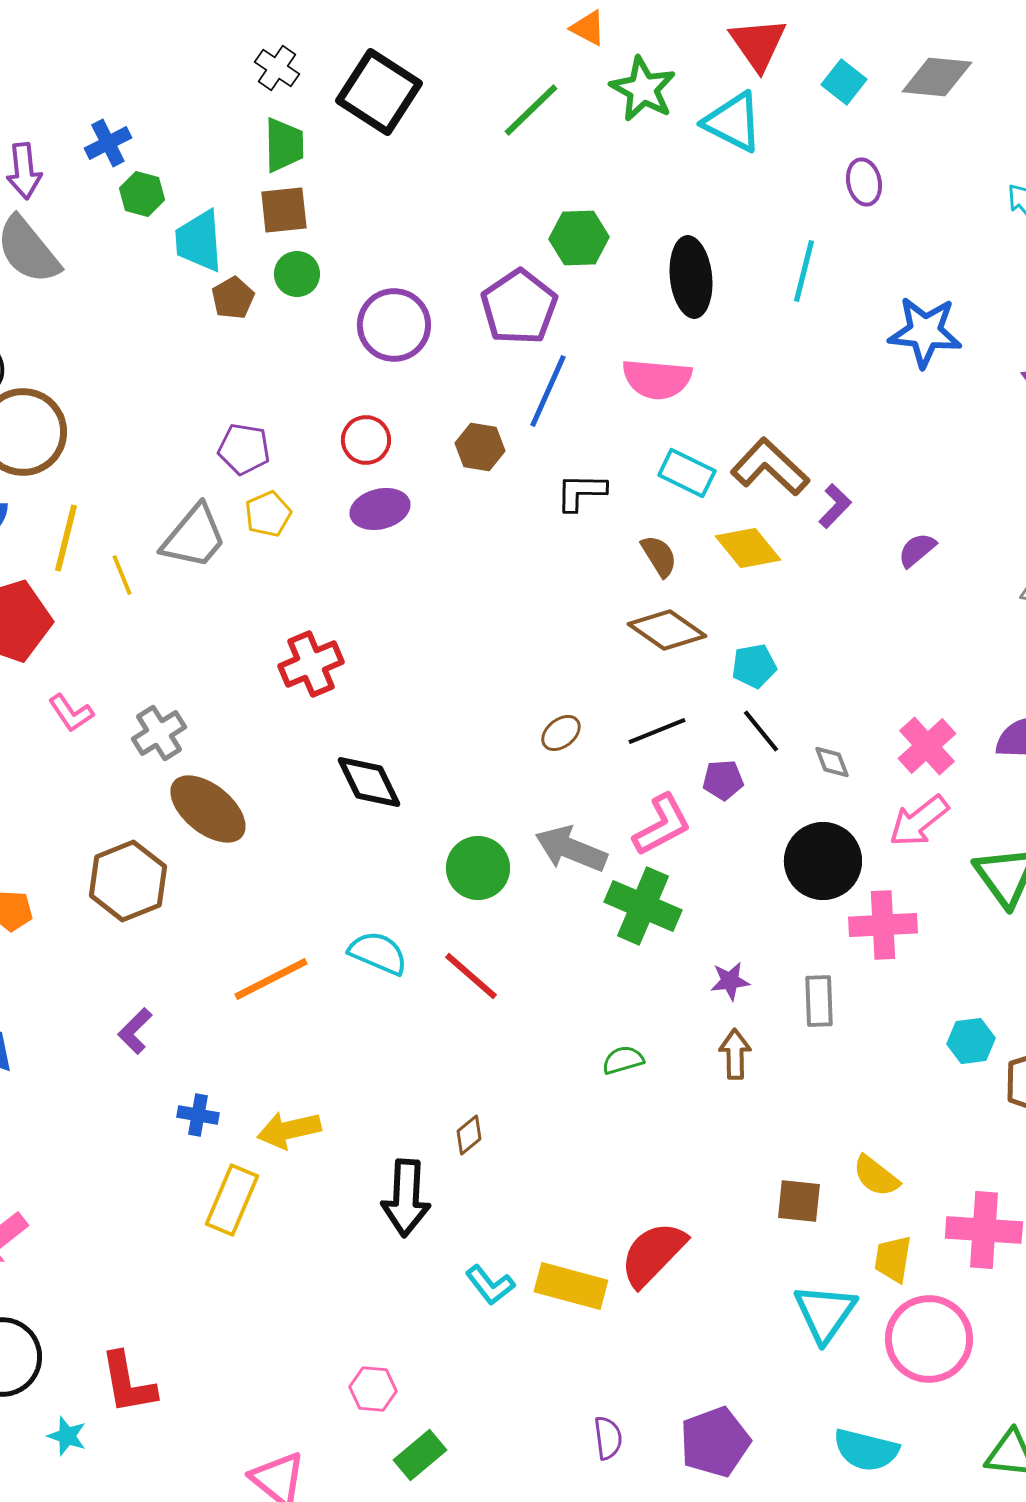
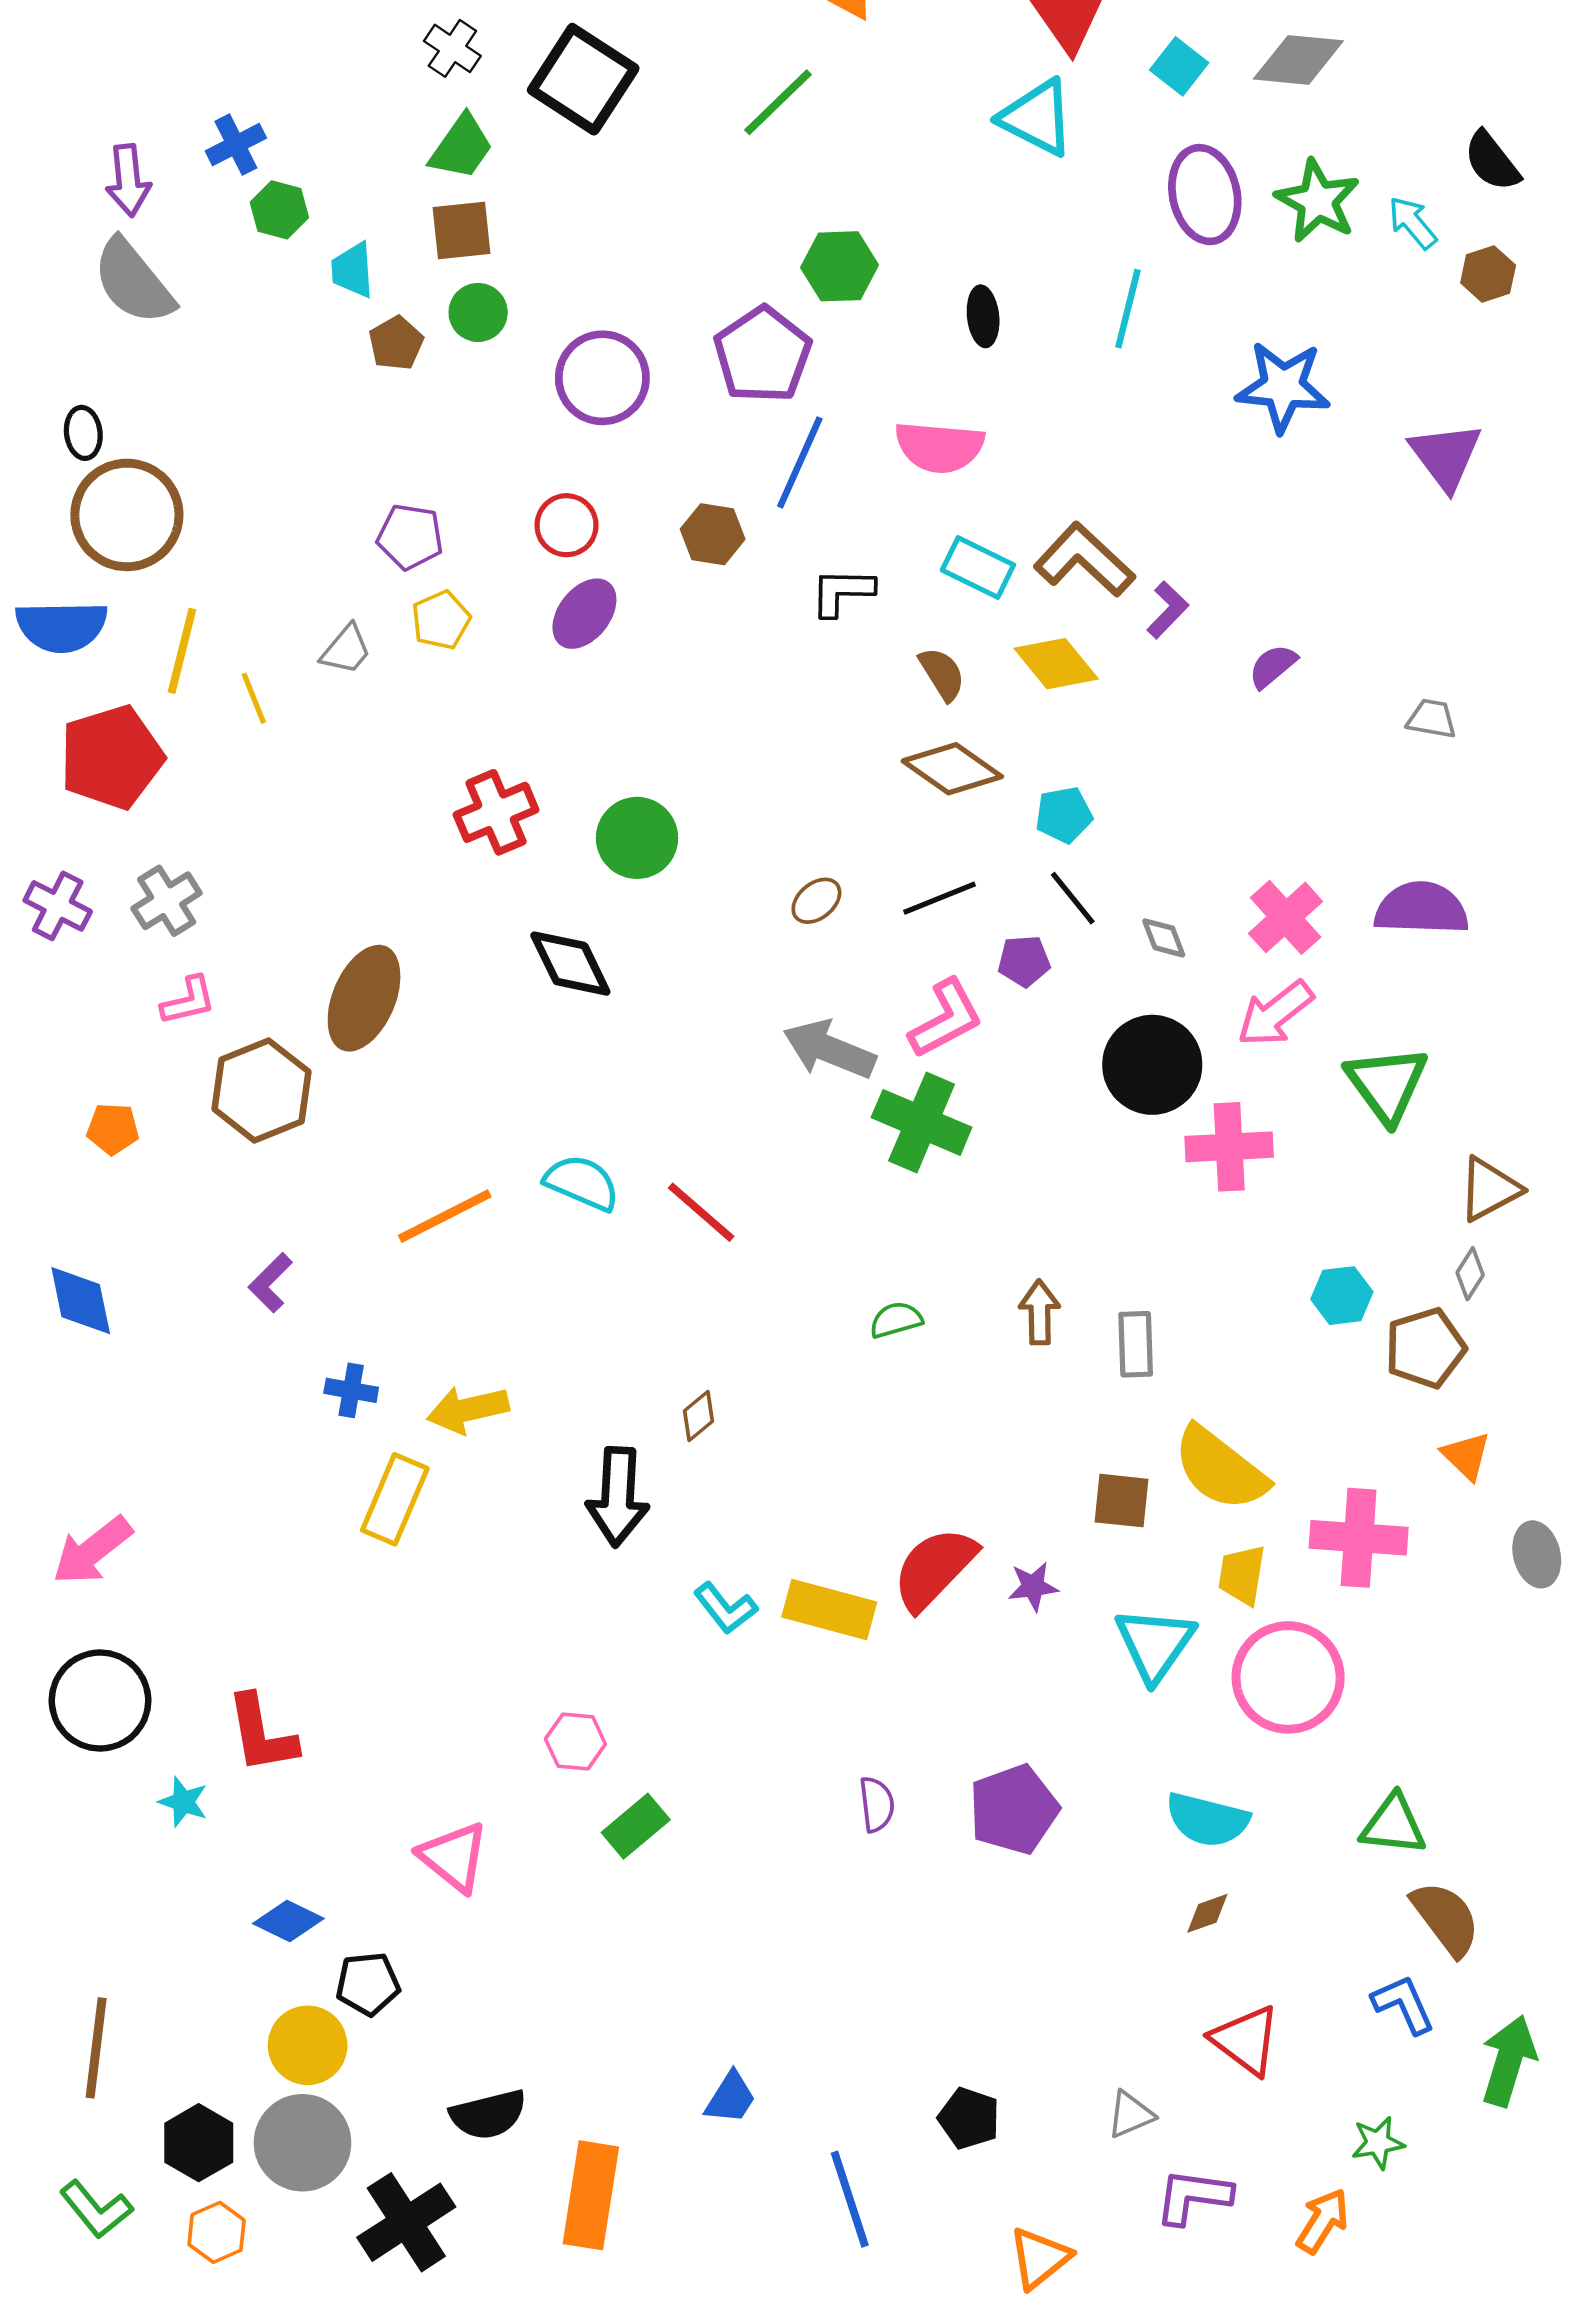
green star: (643, 89) -> (1318, 201), moved
green trapezoid: (284, 145) -> (461, 147), turned 36
purple ellipse: (864, 182) -> (1205, 195), size x1.6
cyan trapezoid: (199, 241) -> (352, 270), size x0.7
black ellipse: (691, 277) -> (983, 316), size x0.6
purple ellipse: (380, 509) -> (584, 614), turned -38
gray trapezoid: (194, 537) -> (346, 650), size x0.6
pink L-shape: (71, 713) -> (188, 1001), moved, turned -69
gray cross: (159, 733) -> (167, 901), moved
brown ellipse: (208, 809) -> (364, 998), turned 74
green circle: (478, 868) -> (637, 838), moved
purple star: (730, 981) -> (1033, 1586), moved
gray rectangle: (819, 1001) -> (1136, 1344), moved
yellow semicircle: (876, 1176) -> (1220, 1469), size x1.6

